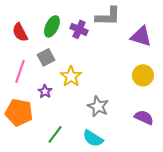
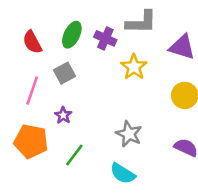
yellow star: (71, 76) -> (134, 67), moved
green line: (55, 134) -> (74, 155), moved

